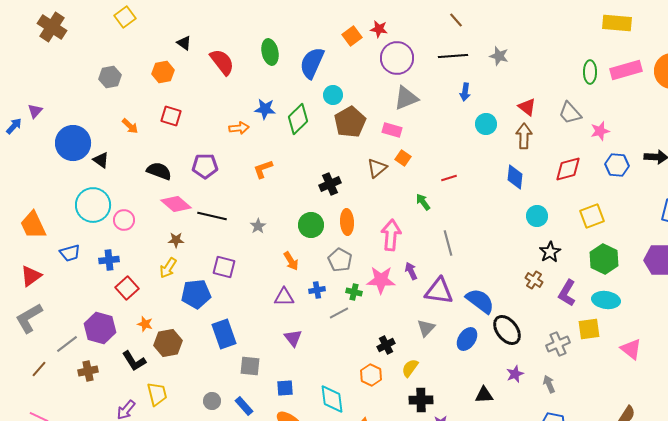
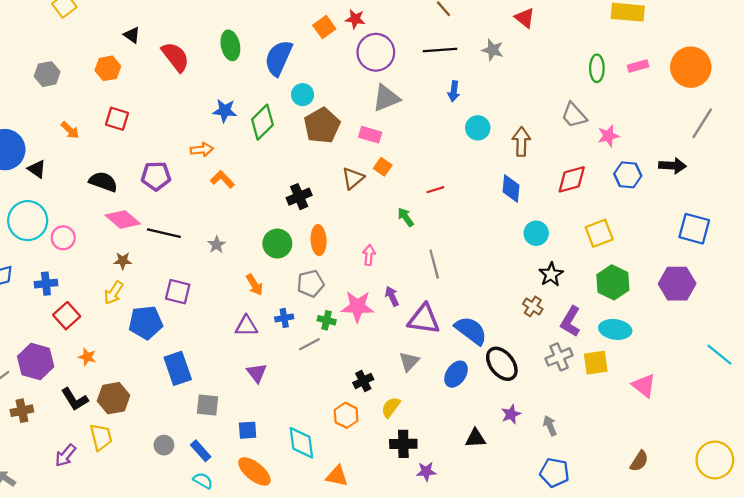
pink rectangle: (626, 70) -> (638, 66), size x0.6
red triangle: (527, 107) -> (525, 18), moved
orange arrow: (239, 128) -> (202, 150), moved
orange L-shape: (263, 169) -> (222, 179), turned 65
pink arrow: (391, 235) -> (369, 255), size x0.6
gray pentagon: (340, 260) -> (311, 284), turned 30
brown hexagon: (168, 343) -> (114, 398), moved
gray cross: (558, 344) -> (559, 357), moved

